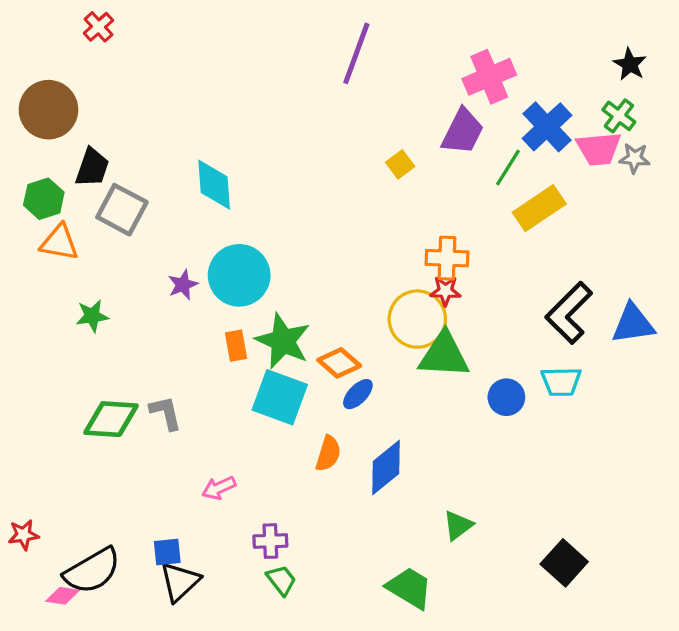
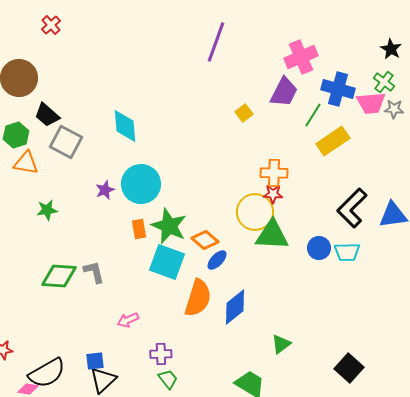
blue cross: (547, 127) -> (338, 89), turned -32
black trapezoid: (92, 167) -> (47, 115), turned 112
blue circle: (506, 397) -> (319, 248), moved
orange semicircle: (328, 453) -> (198, 298), size x1.6

